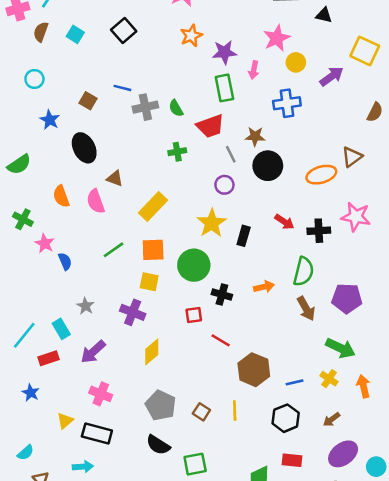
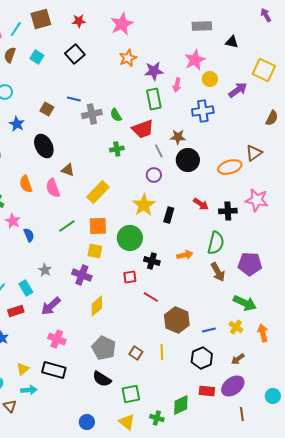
yellow triangle: (65, 421) -> (23, 369), moved
purple ellipse: (343, 454) -> (233, 386), moved
cyan arrow: (83, 467) -> (29, 390), moved

